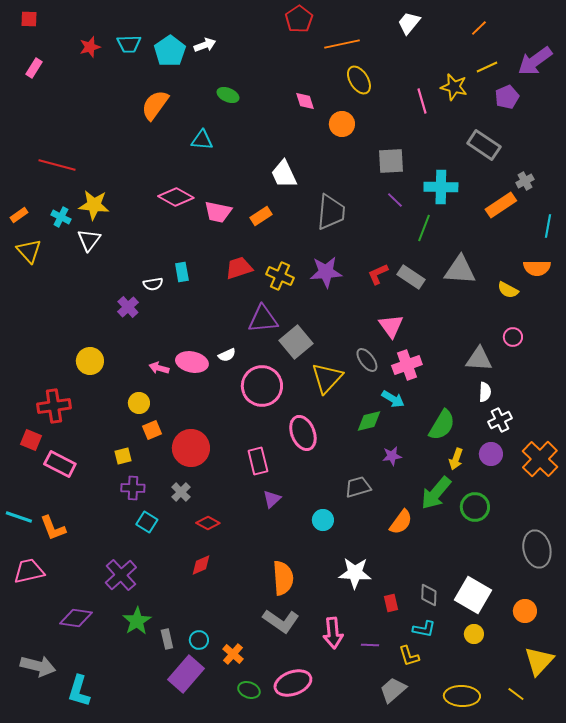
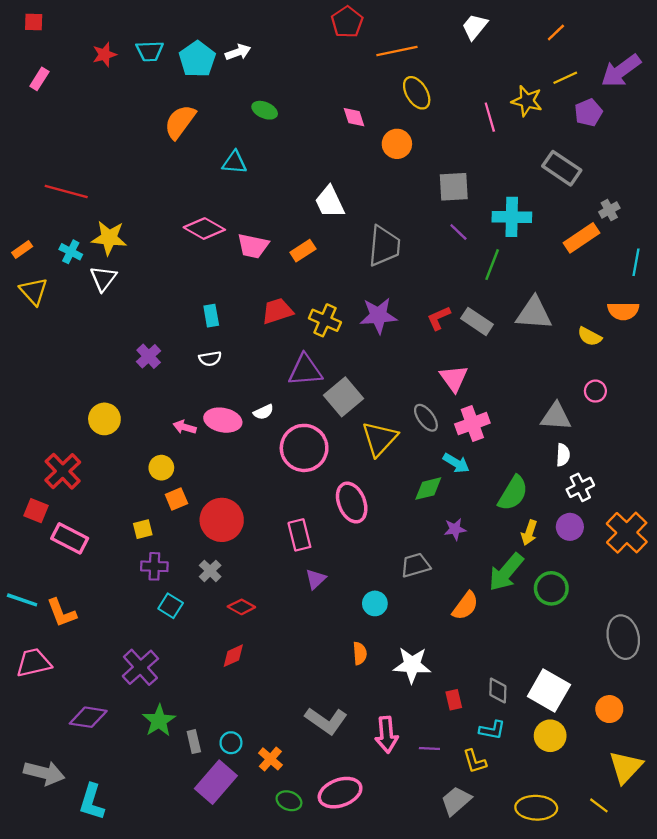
white semicircle: (153, 284) -> (210, 359), moved
red cross: (54, 406) -> (63, 471), turned -36
orange semicircle: (283, 578) -> (360, 653), moved, size x0.6
yellow circle: (474, 634) -> (550, 736), size x1.4

